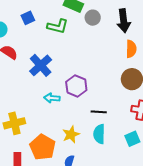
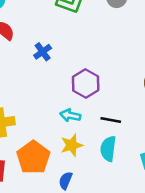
blue cross: (41, 65) -> (43, 52), size x0.6
cyan arrow: (52, 98) -> (70, 115), moved

